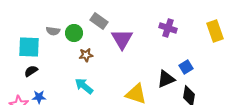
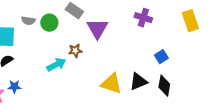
brown star: (86, 55) -> (75, 51), moved
black triangle: (166, 79) -> (138, 82), moved
cyan arrow: (84, 86) -> (56, 65), moved, turned 114

